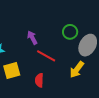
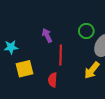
red line: (46, 56) -> (61, 55), turned 60

